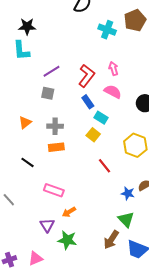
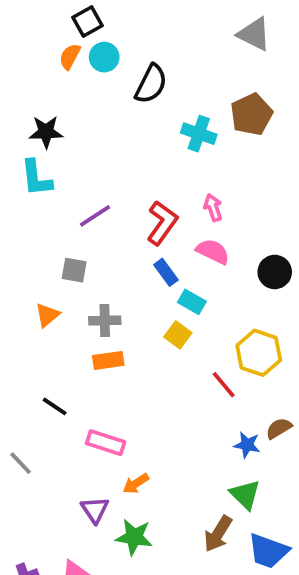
gray square: (48, 93) -> (74, 270), moved
black line: (27, 162) -> (55, 406), moved
red line: (105, 166) -> (224, 385), moved

